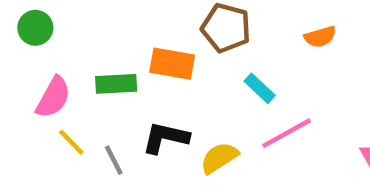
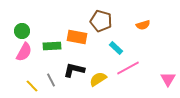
green circle: (35, 28) -> (22, 31), moved
yellow line: (71, 142) -> (32, 86), moved

